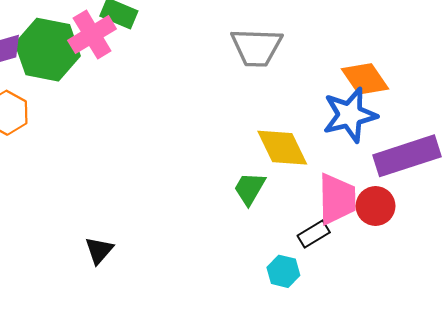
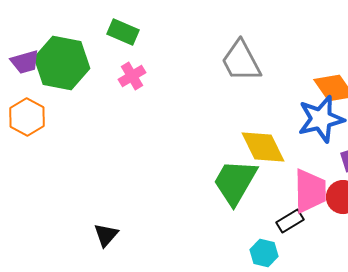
pink cross: (92, 35) -> (132, 76), moved, size x0.7
gray trapezoid: (257, 47) -> (241, 61), turned 60
green trapezoid: (250, 189) -> (235, 182), size x1.6

